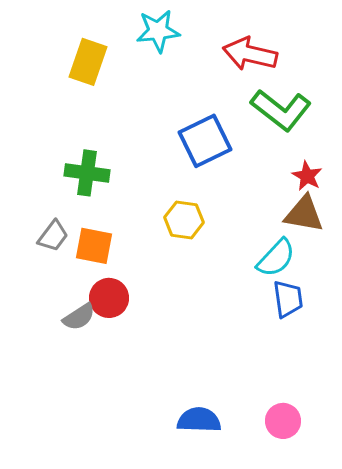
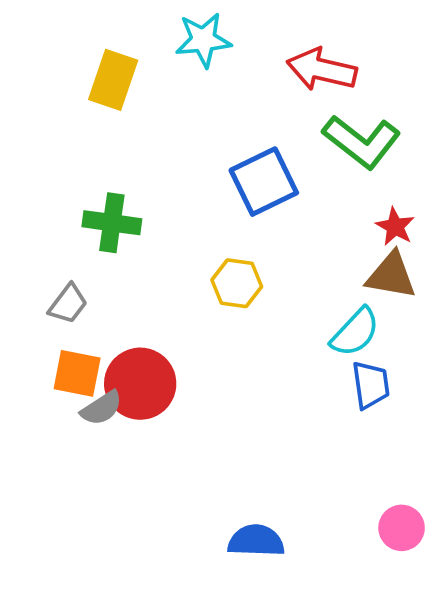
orange square: (94, 246) -> (77, 373), moved
red circle: (109, 298) -> (140, 384), size x1.4
pink circle: (283, 421) -> (402, 528), moved

